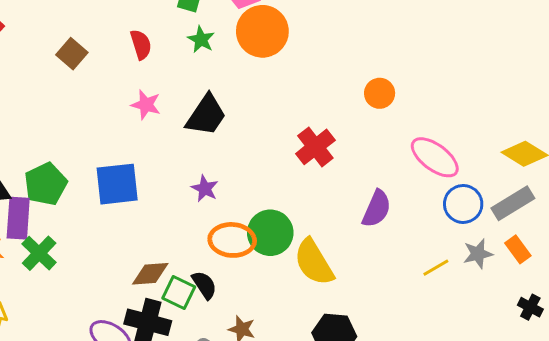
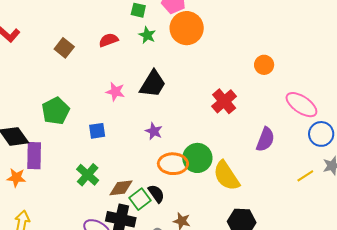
red semicircle: (141, 45) -> (109, 40), turned -90
pink star: (146, 105) -> (115, 92), moved
green pentagon: (46, 184) -> (56, 111), moved
blue square: (117, 184) -> (97, 131), size x0.6
green cross: (39, 253) -> (88, 175), moved
green square: (179, 292) -> (140, 199), turned 30

